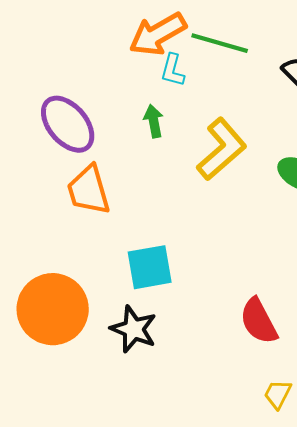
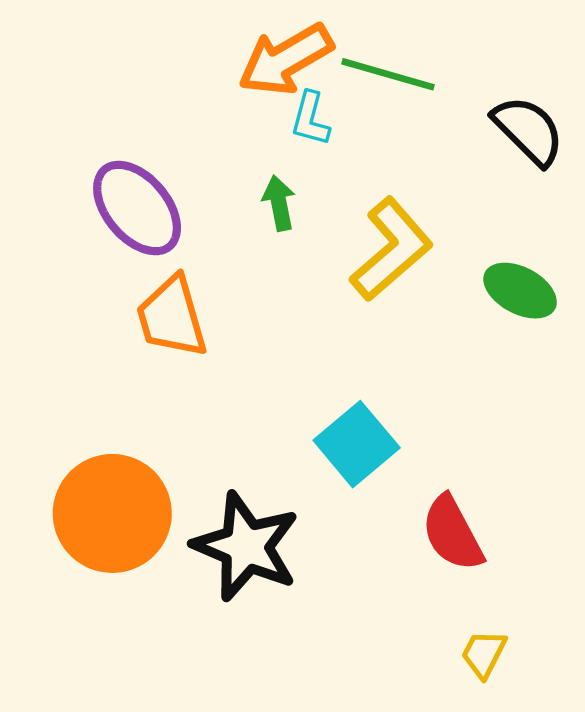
cyan square: (150, 267) -> (357, 444), moved, turned -30
black star: (134, 329) -> (246, 546), size x1.4

